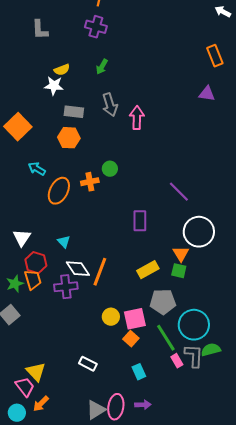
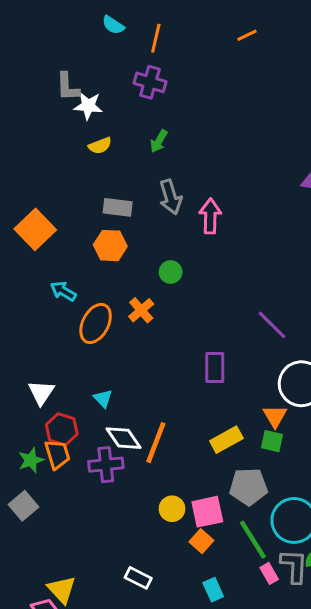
white star: (54, 86) -> (88, 106), moved
green circle: (110, 169) -> (171, 272), moved
orange cross: (90, 182) -> (141, 310), turned -30

